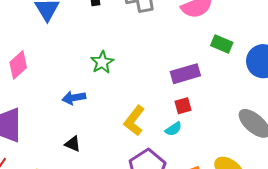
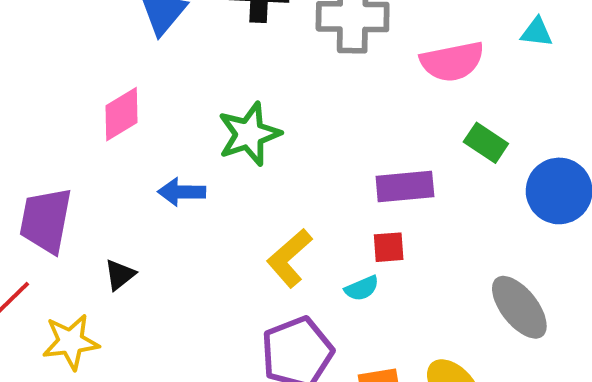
green star: (102, 62) -> (249, 134), size x1.4
pink diamond: (18, 65) -> (121, 114), moved
black triangle: (73, 144) -> (120, 275), moved, turned 48

